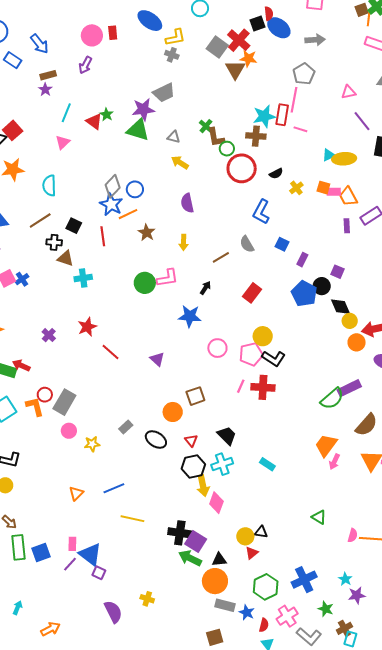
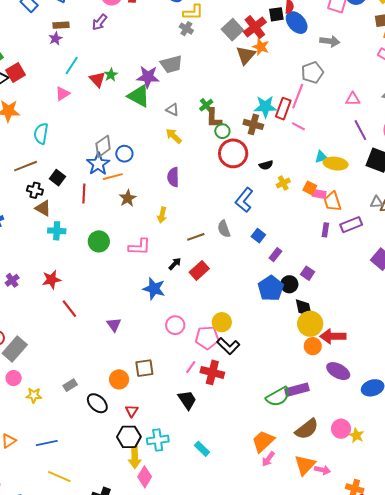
green circle: (145, 283) -> (99, 241), moved
red rectangle: (252, 293) -> (199, 270), moved
yellow circle: (350, 321) -> (310, 324), size x1.6
black trapezoid: (227, 436) -> (187, 400), moved

